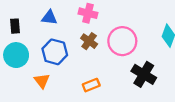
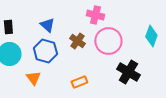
pink cross: (88, 13) -> (95, 15), moved
blue triangle: (49, 18) -> (47, 25), moved, turned 35

